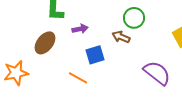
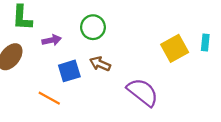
green circle: (134, 18) -> (93, 27), moved
brown arrow: (121, 37) -> (100, 64), moved

